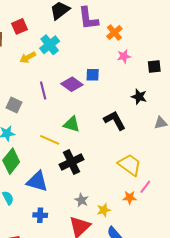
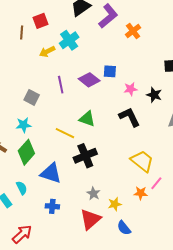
purple L-shape: (88, 18) -> (108, 16), turned -125
pink star: (124, 56) -> (131, 89), moved

